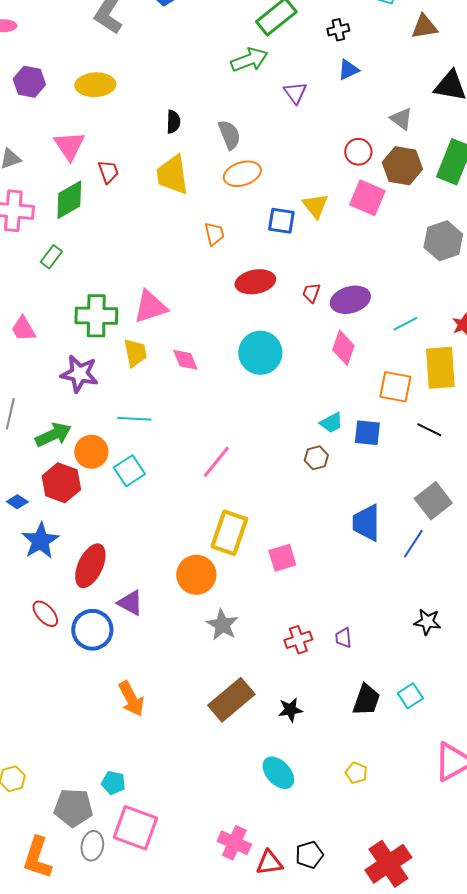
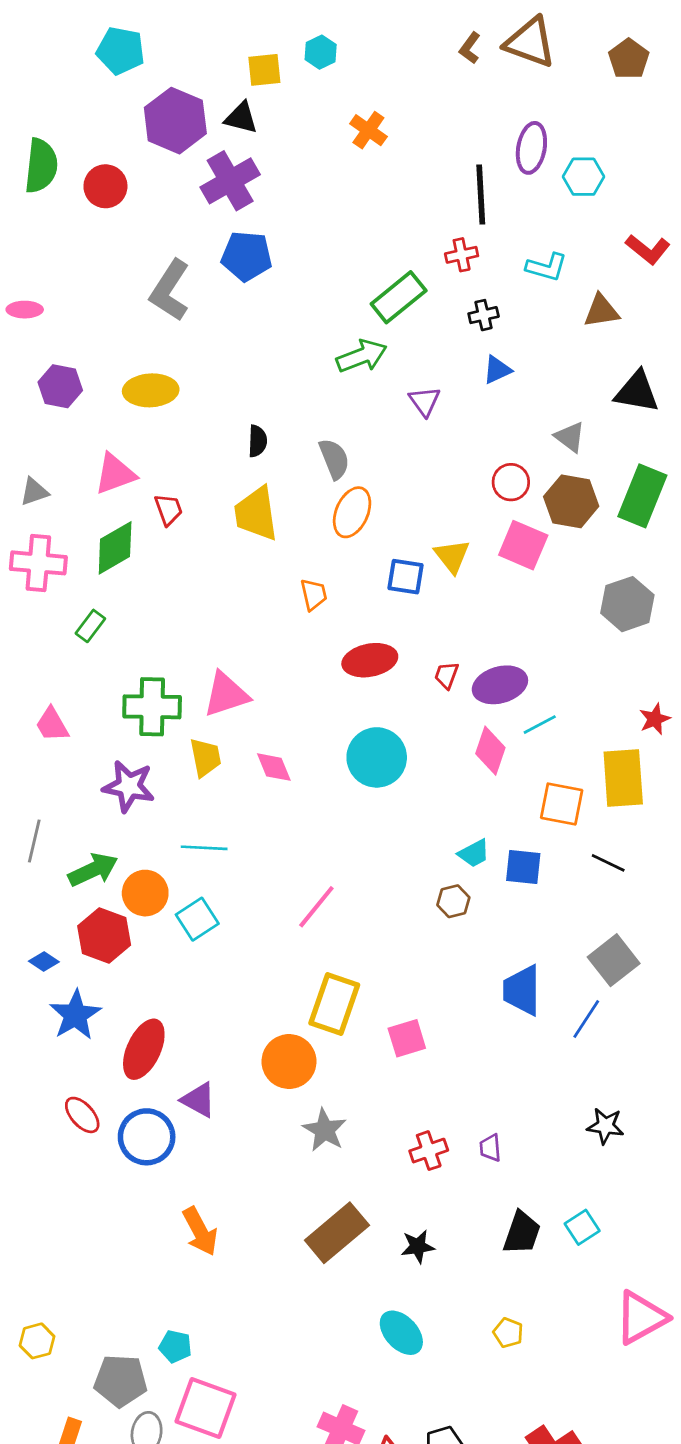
pink triangle: (69, 146) -> (115, 474), turned 44
orange ellipse: (242, 174) -> (352, 512), turned -48
cyan line: (405, 324) -> (540, 725), moved

